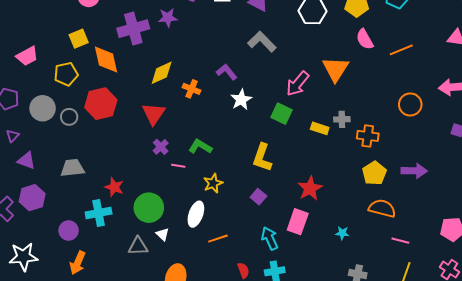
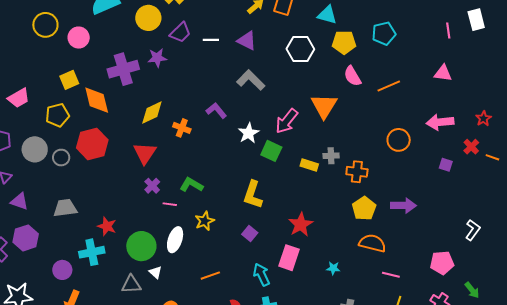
white star: (241, 100) -> (249, 133), moved
white ellipse: (196, 214) -> (175, 240), moved

